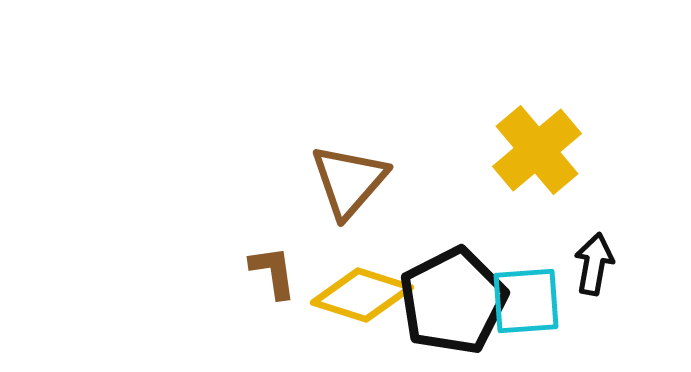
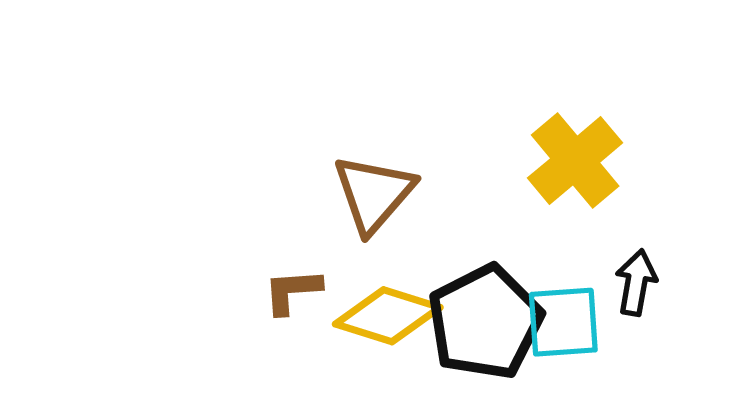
brown L-shape: (273, 272) -> (292, 291), turned -86

